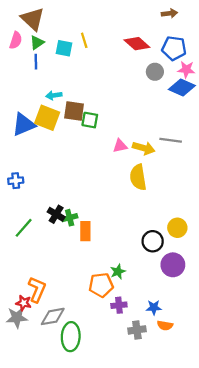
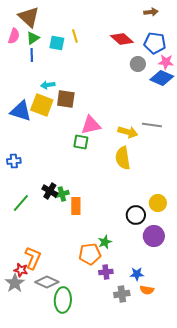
green square: (90, 120) -> (81, 142), moved
blue triangle: (24, 125) -> (21, 111), turned 40
pink triangle: (120, 146) -> (91, 125), moved, size x1.5
gray diamond: (53, 316) -> (47, 282), turned 35
gray star: (17, 318) -> (15, 283), turned -30

